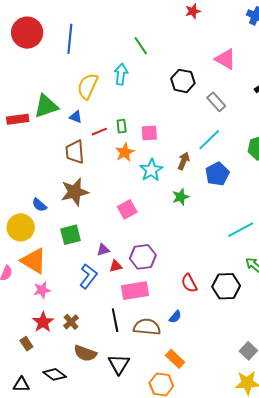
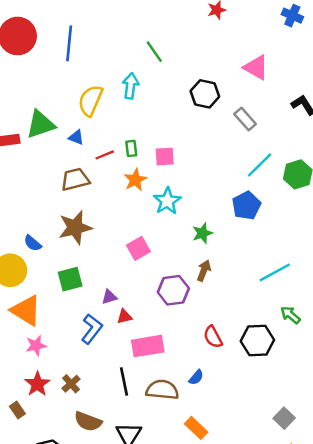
cyan line: (209, 140) -> (260, 165), moved
brown trapezoid: (75, 152) -> (75, 179), turned 80
brown arrow: (184, 161) -> (204, 271), moved
purple hexagon: (143, 257) -> (173, 290), moved

